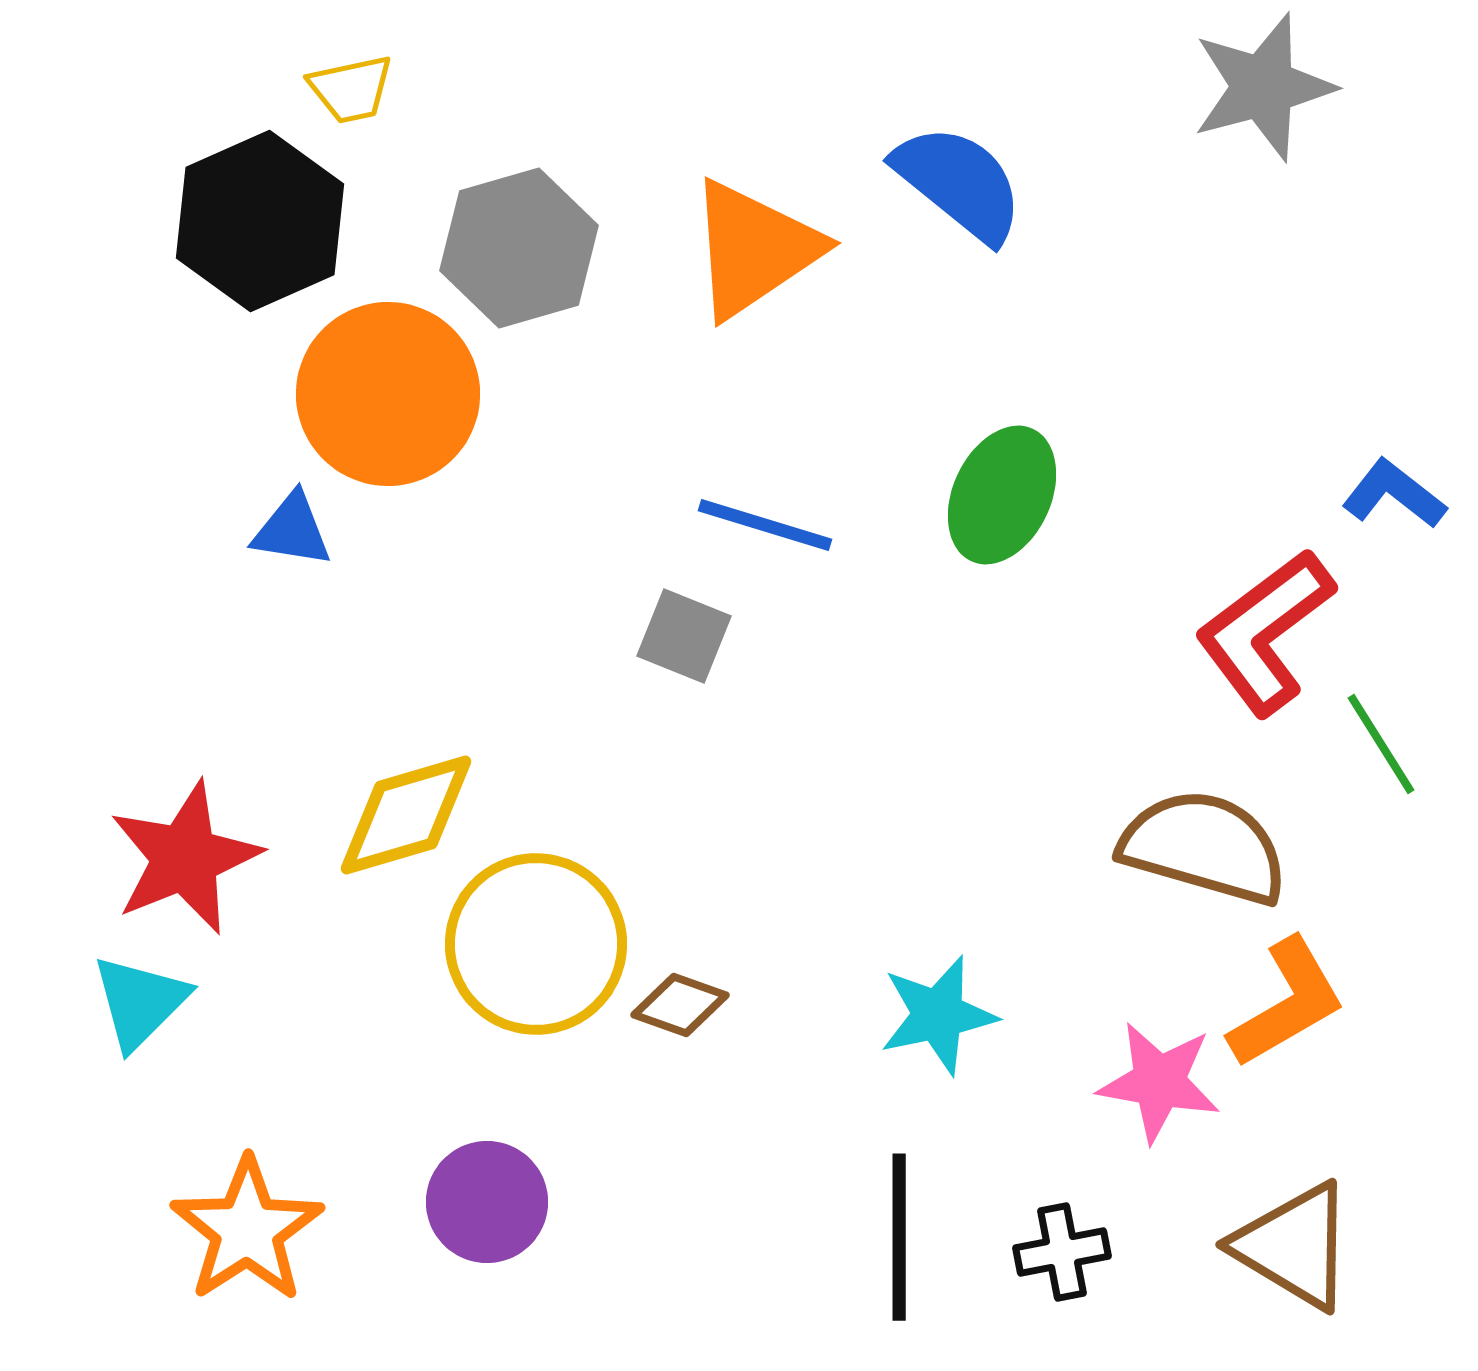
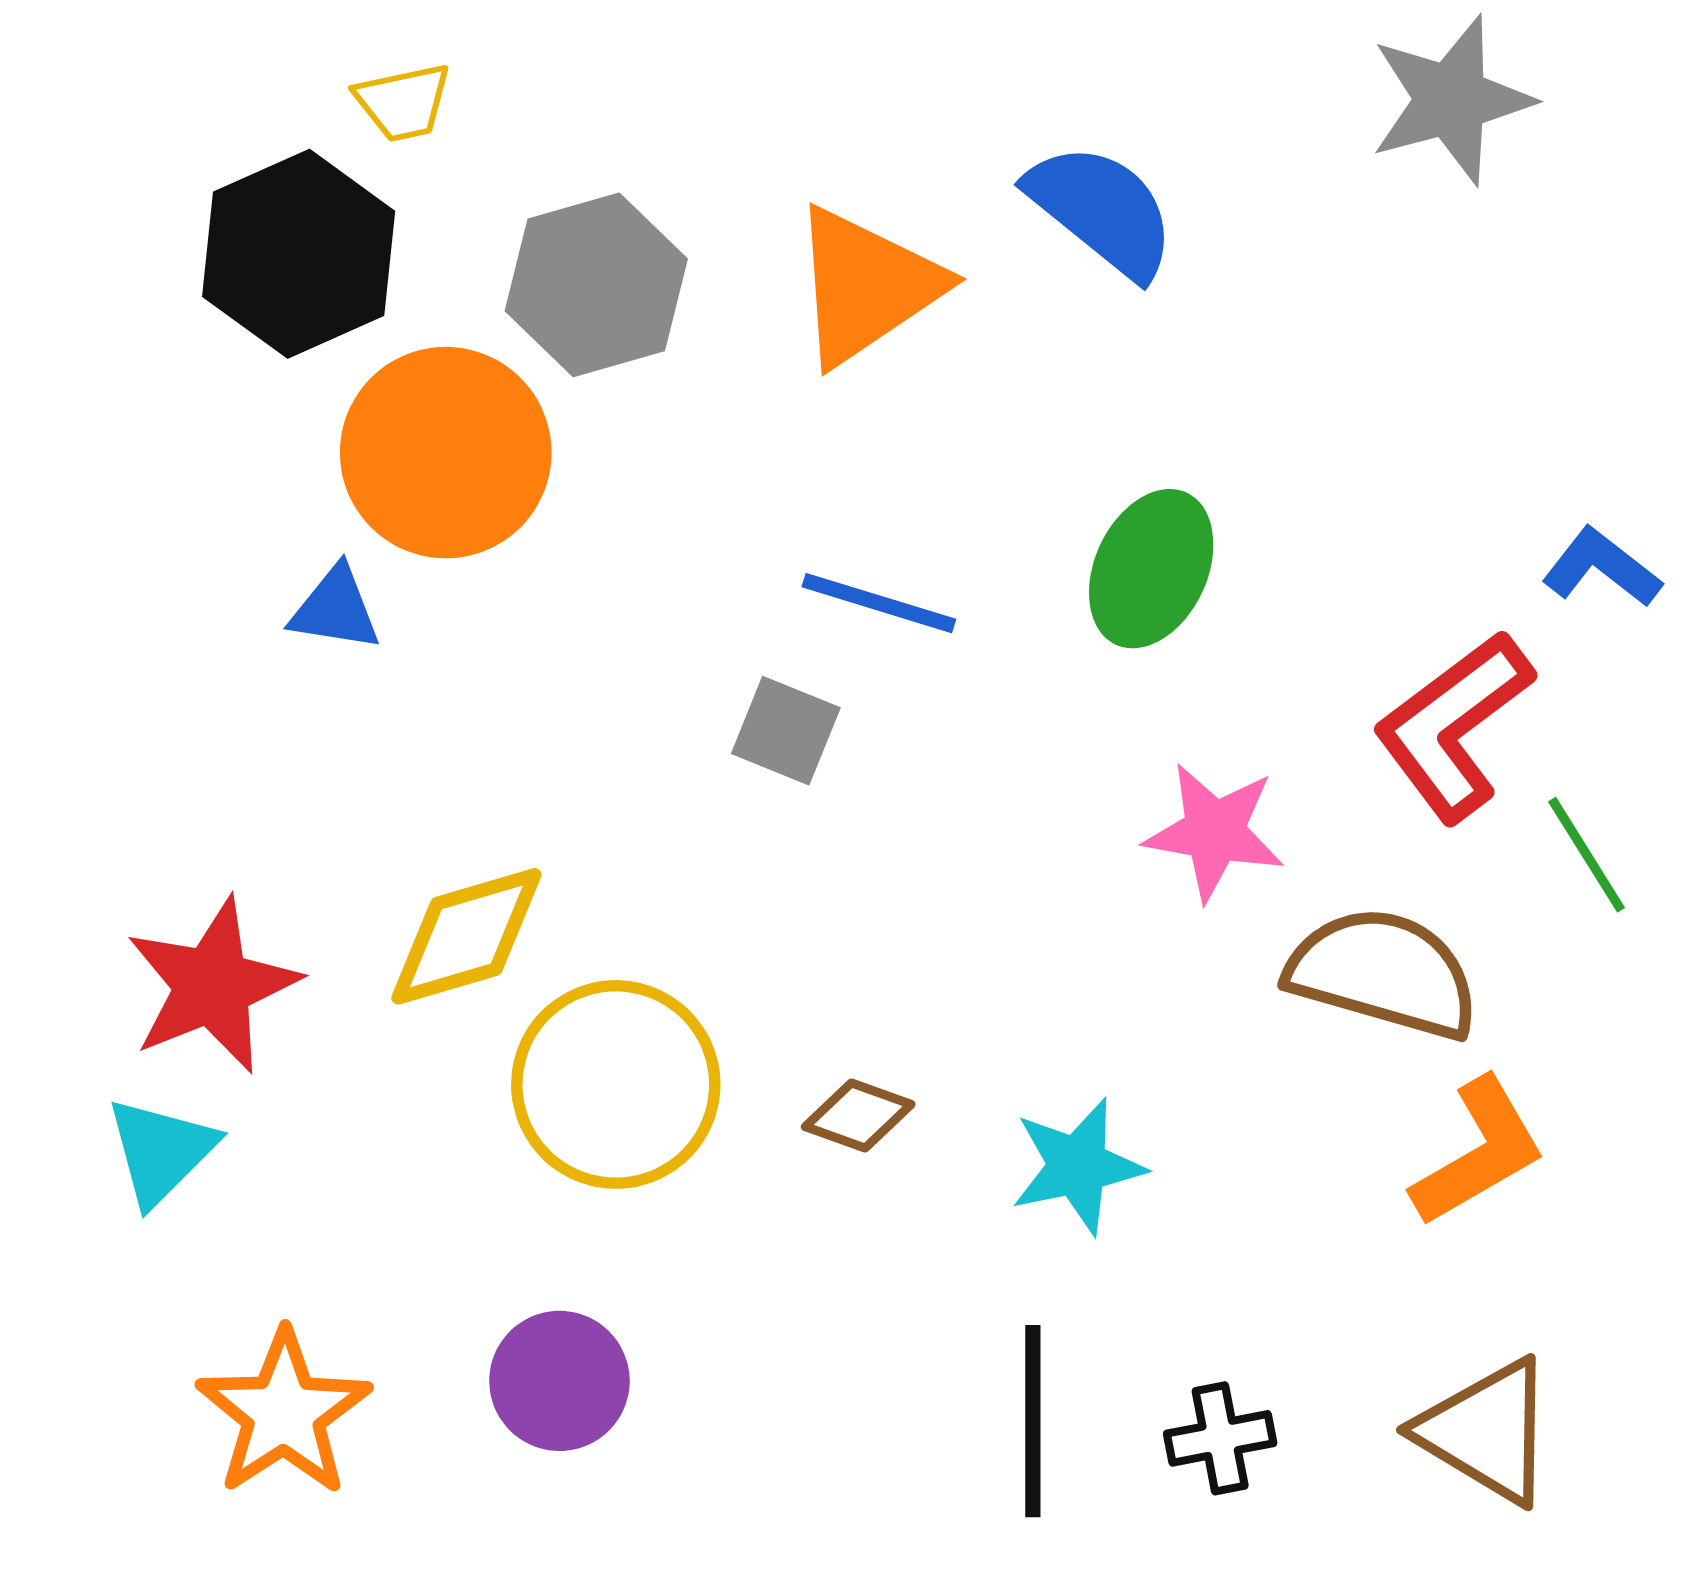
brown diamond: (680, 1005) -> (858, 1116), moved
pink star: (1159, 1082) -> (1214, 832), moved

